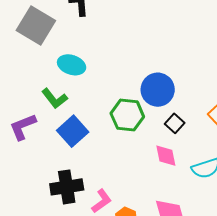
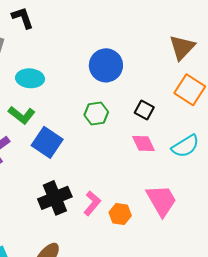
blue circle: (158, 90) -> (106, 65), moved
green hexagon: (127, 115) -> (96, 113), size x0.7

